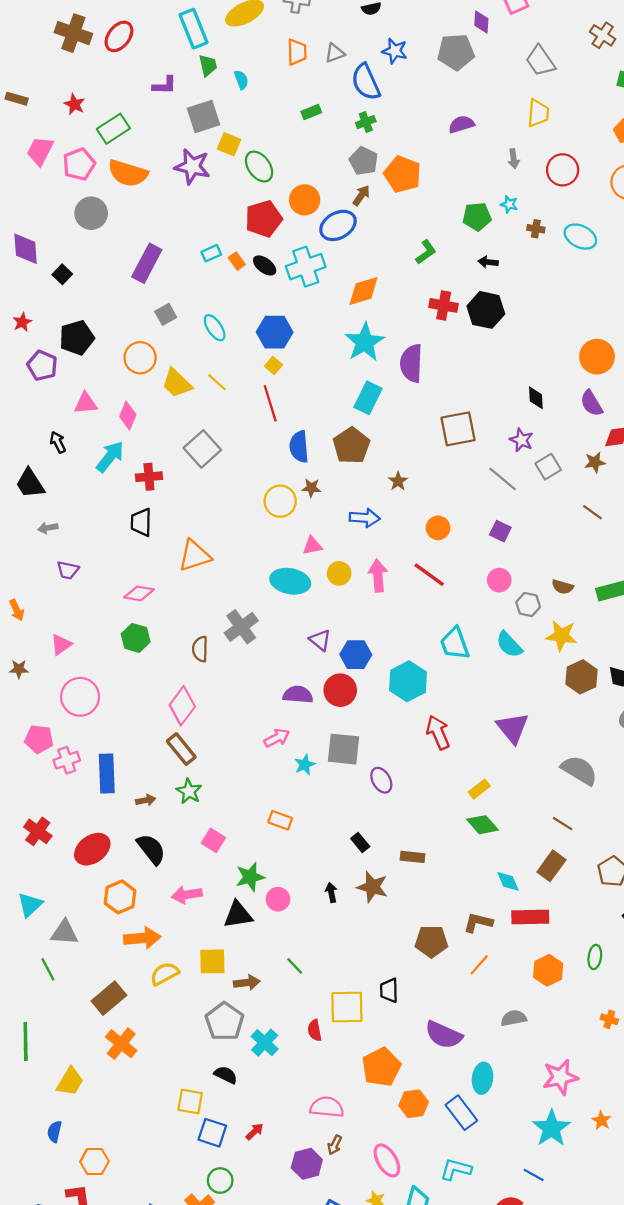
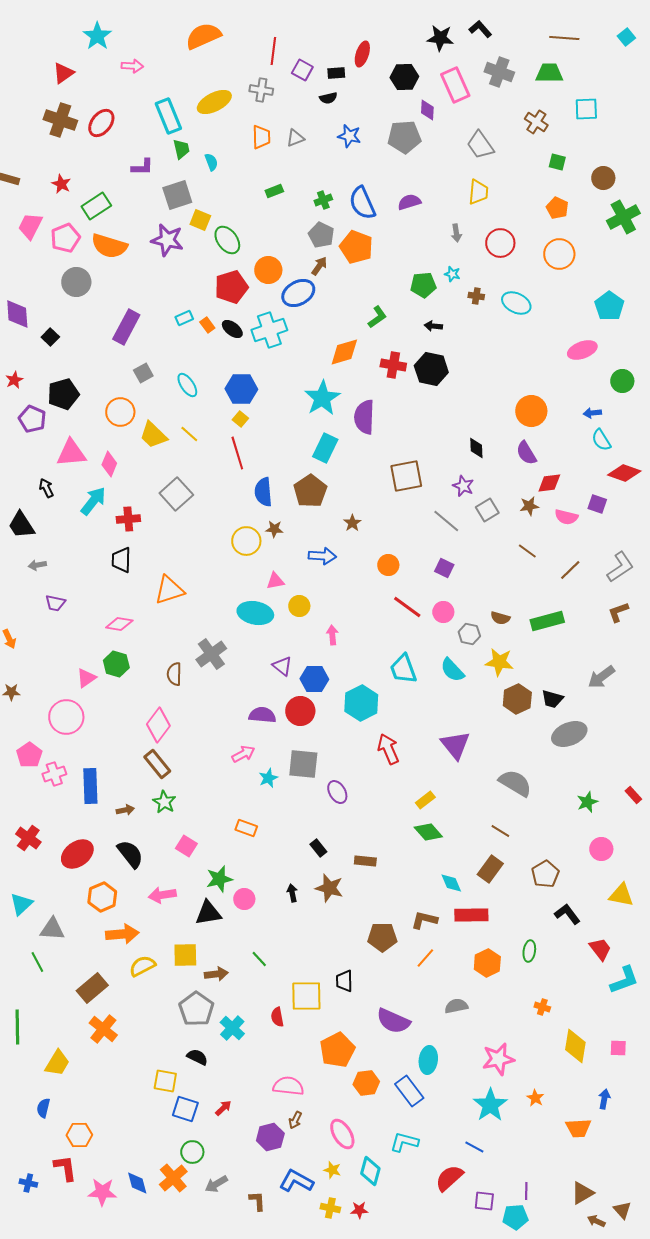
blue semicircle: (366, 82) -> (362, 203), moved
orange diamond: (364, 291) -> (344, 352), moved
pink triangle: (86, 403) -> (71, 453), size x1.4
red line: (429, 575) -> (407, 607), moved
pink arrow: (378, 576) -> (332, 635), moved, size x0.7
pink triangle: (61, 645) -> (86, 678), moved
pink pentagon: (39, 739) -> (29, 755), turned 30

